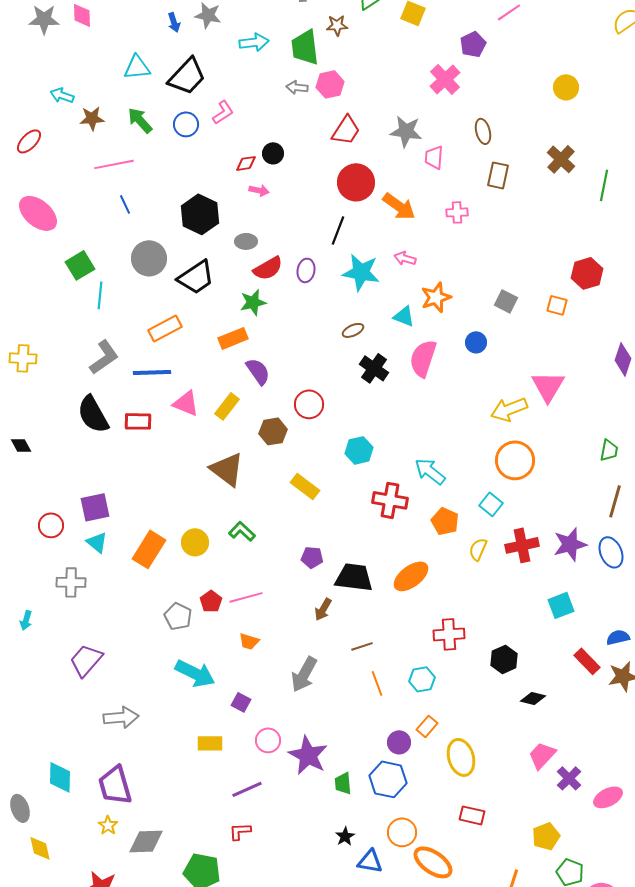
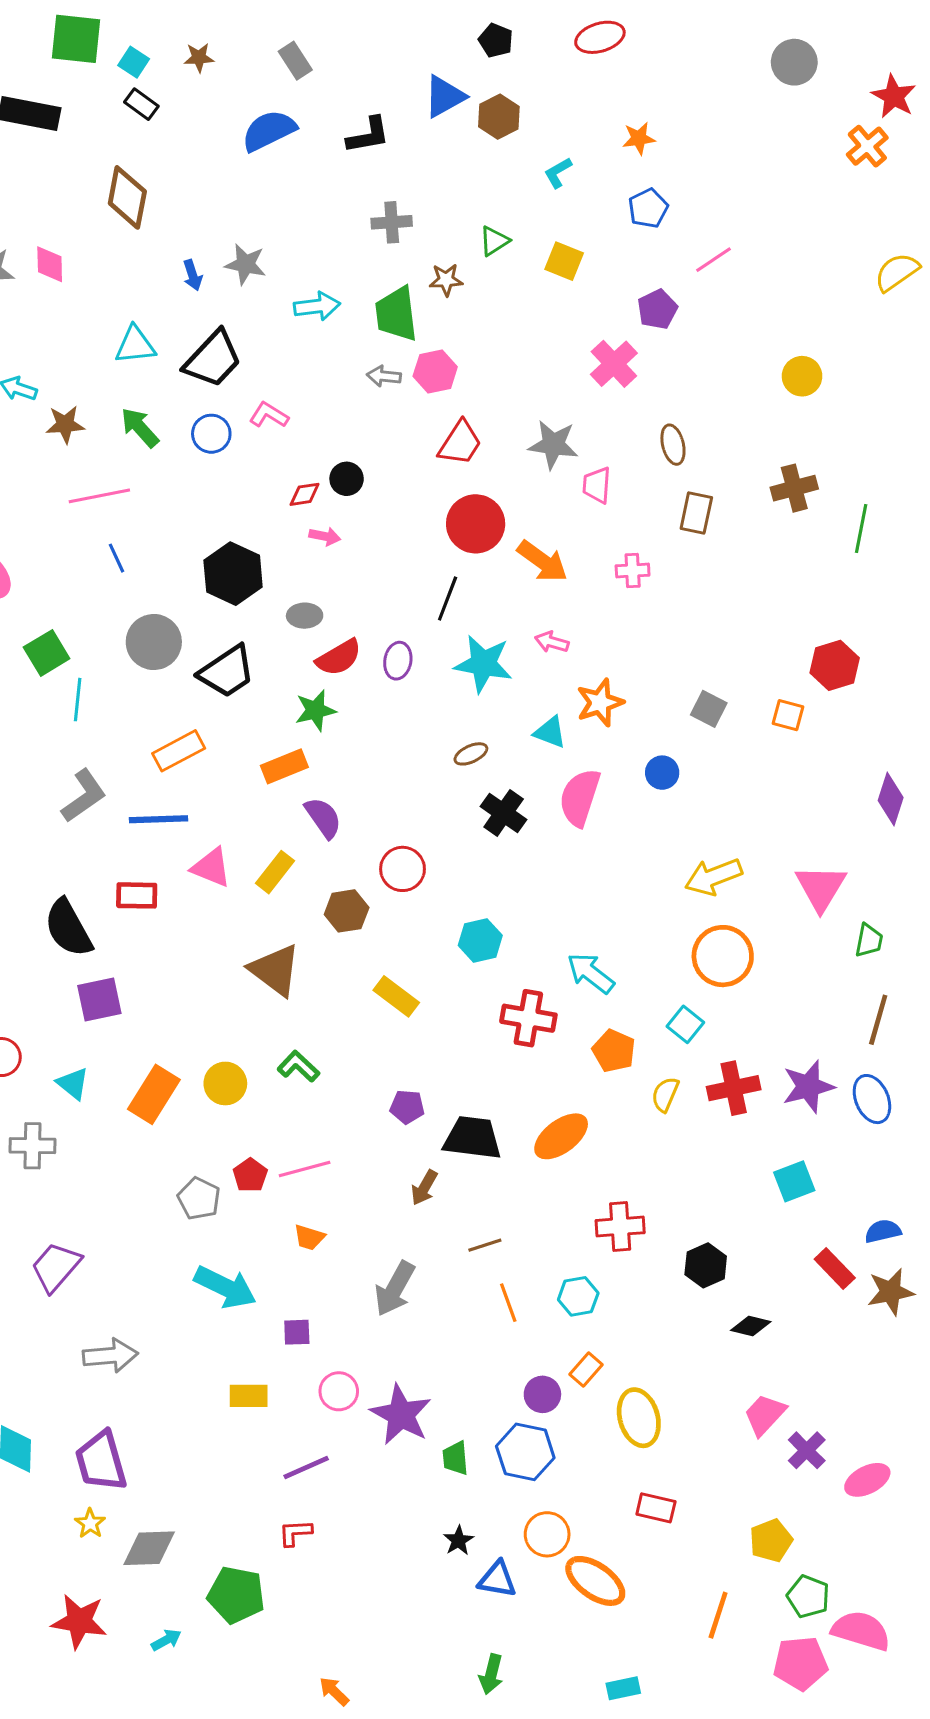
pink L-shape: (223, 112) -> (269, 415), turned -115
brown cross: (561, 159) -> (794, 488), turned 32
pink triangle: (548, 386) -> (821, 888), moved
black semicircle: (93, 414) -> (68, 928), moved
purple square: (95, 507) -> (99, 1000), moved
purple square: (241, 702) -> (297, 1332), turned -30

